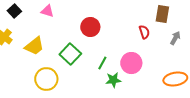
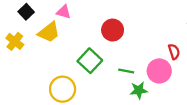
red semicircle: (144, 32) -> (174, 52), moved
yellow trapezoid: (34, 46) -> (49, 32), moved
green line: (102, 63) -> (126, 71), turned 72

